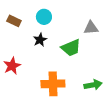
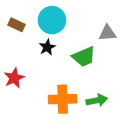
cyan circle: (44, 17) -> (52, 20), size x1.5
green arrow: (93, 85) -> (97, 100), moved

